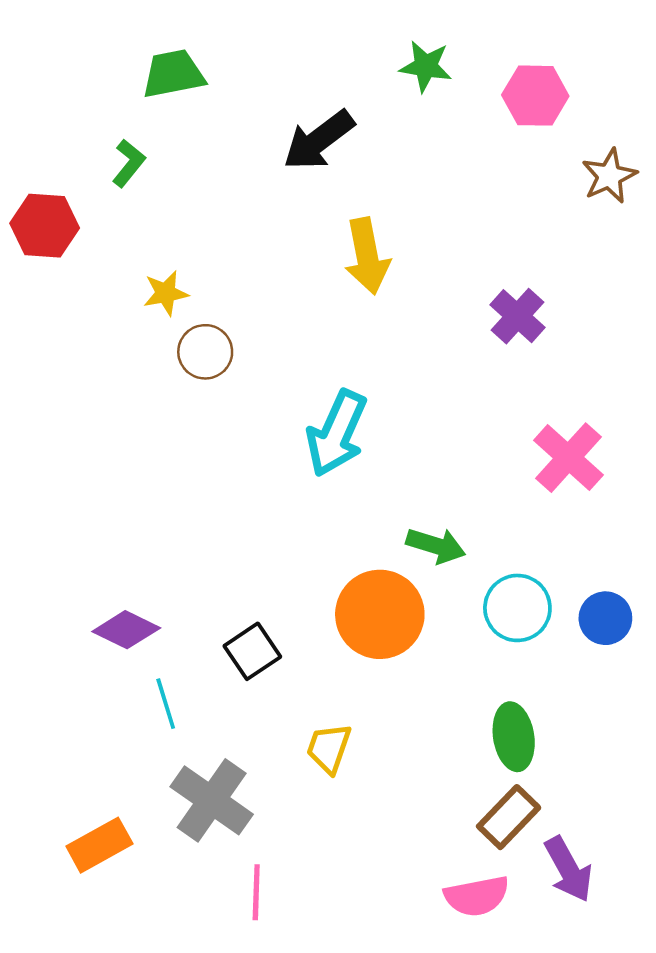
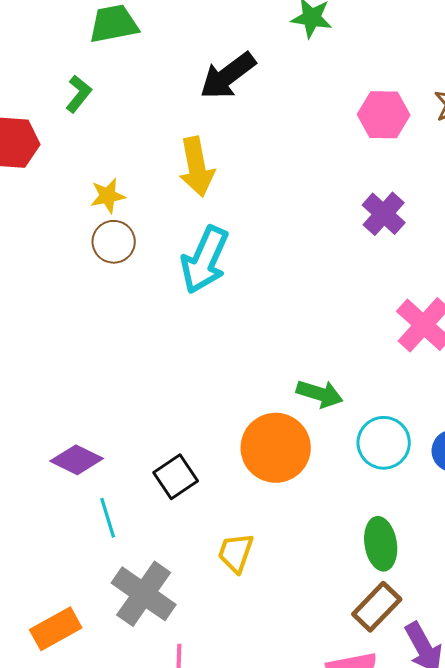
pink hexagon: (535, 96) -> (384, 115), moved
yellow arrow: (367, 256) -> (197, 167), moved
brown circle: (205, 352) -> (114, 242), moved
cyan arrow: (336, 433) -> (205, 260), moved

